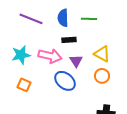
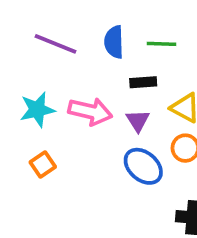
black rectangle: (69, 40) -> (143, 82), moved
blue ellipse: (65, 81) -> (143, 166), moved
orange square: (24, 85) -> (43, 164), turned 32

